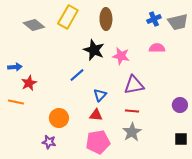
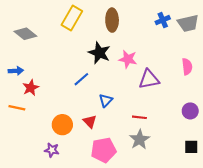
gray diamond: (34, 25) -> (25, 34), moved
pink semicircle: (157, 48) -> (187, 67), moved, turned 84
purple triangle: (134, 85) -> (149, 79), moved
red triangle: (96, 115) -> (90, 122), moved, turned 40

